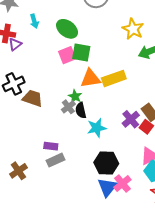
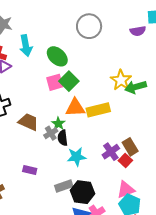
cyan arrow: (34, 21) -> (26, 46), size x1.5
yellow star: (133, 29) -> (121, 80), moved
green square: (81, 53) -> (69, 81), turned 30
brown trapezoid: (33, 98) -> (28, 122), moved
gray rectangle: (56, 160) -> (64, 186), moved

